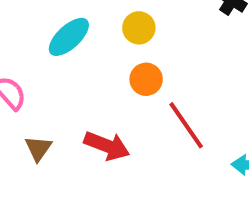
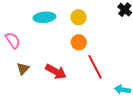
cyan ellipse: (69, 37) -> (45, 17), turned 30

